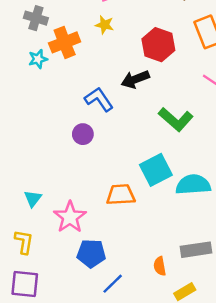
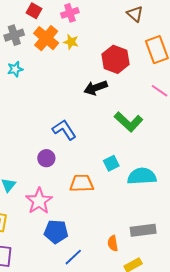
gray cross: (36, 18) -> (14, 35), turned -36
orange cross: (65, 42) -> (46, 38), moved, turned -30
blue L-shape: (99, 99) -> (64, 130), moved
purple circle: (83, 134) -> (46, 158), moved
cyan square: (156, 170) -> (111, 163), size x0.6

